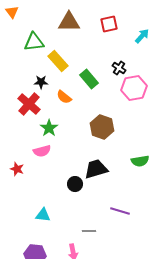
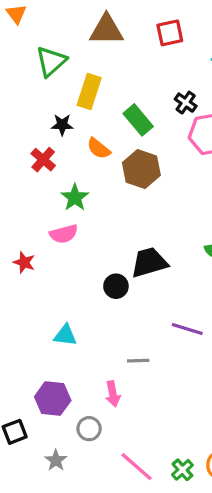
green triangle: (34, 42) -> (51, 61), turned -35
yellow rectangle: (58, 61) -> (89, 91), turned 60
red cross: (29, 104) -> (43, 160), size x0.7
brown hexagon: (102, 127) -> (141, 169), moved

